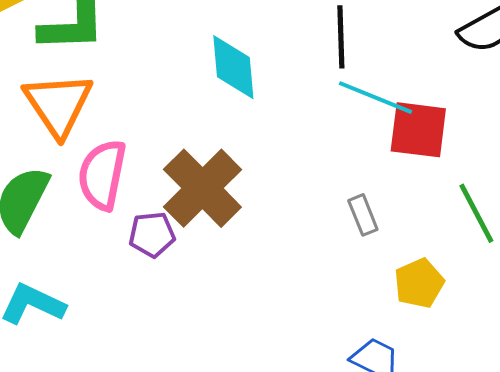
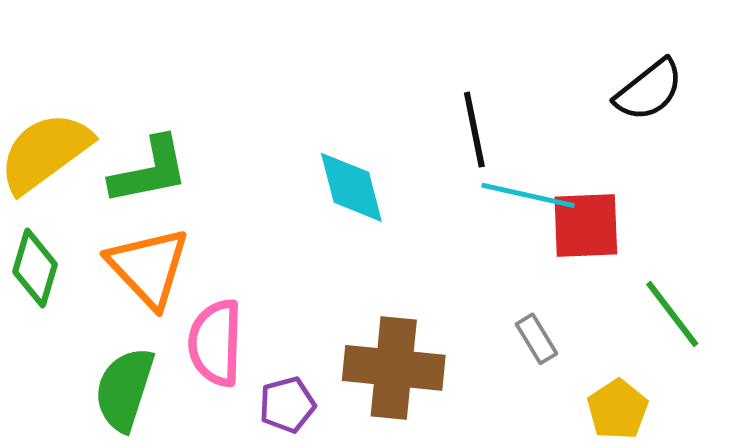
brown cross: (202, 188) -> (394, 368), moved, turned -30

